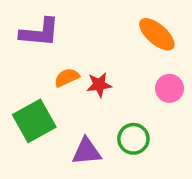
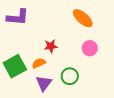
orange semicircle: (67, 78) -> (39, 63), moved
purple triangle: (87, 151) -> (44, 83), turned -48

